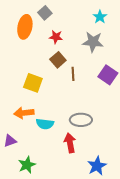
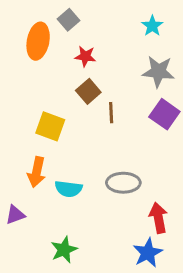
gray star: (93, 42) -> (158, 72), moved
orange arrow: (24, 113) -> (37, 172), turned -72
red arrow: (70, 143) -> (158, 218), moved
green star: (27, 165) -> (64, 250), moved

